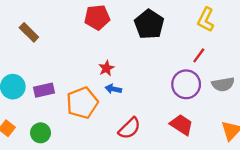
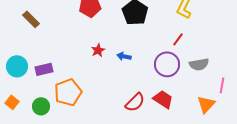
blue arrow: (113, 89) -> (124, 56), moved
orange pentagon: (82, 103) -> (68, 92), moved
red semicircle: (129, 128) -> (135, 102), moved

